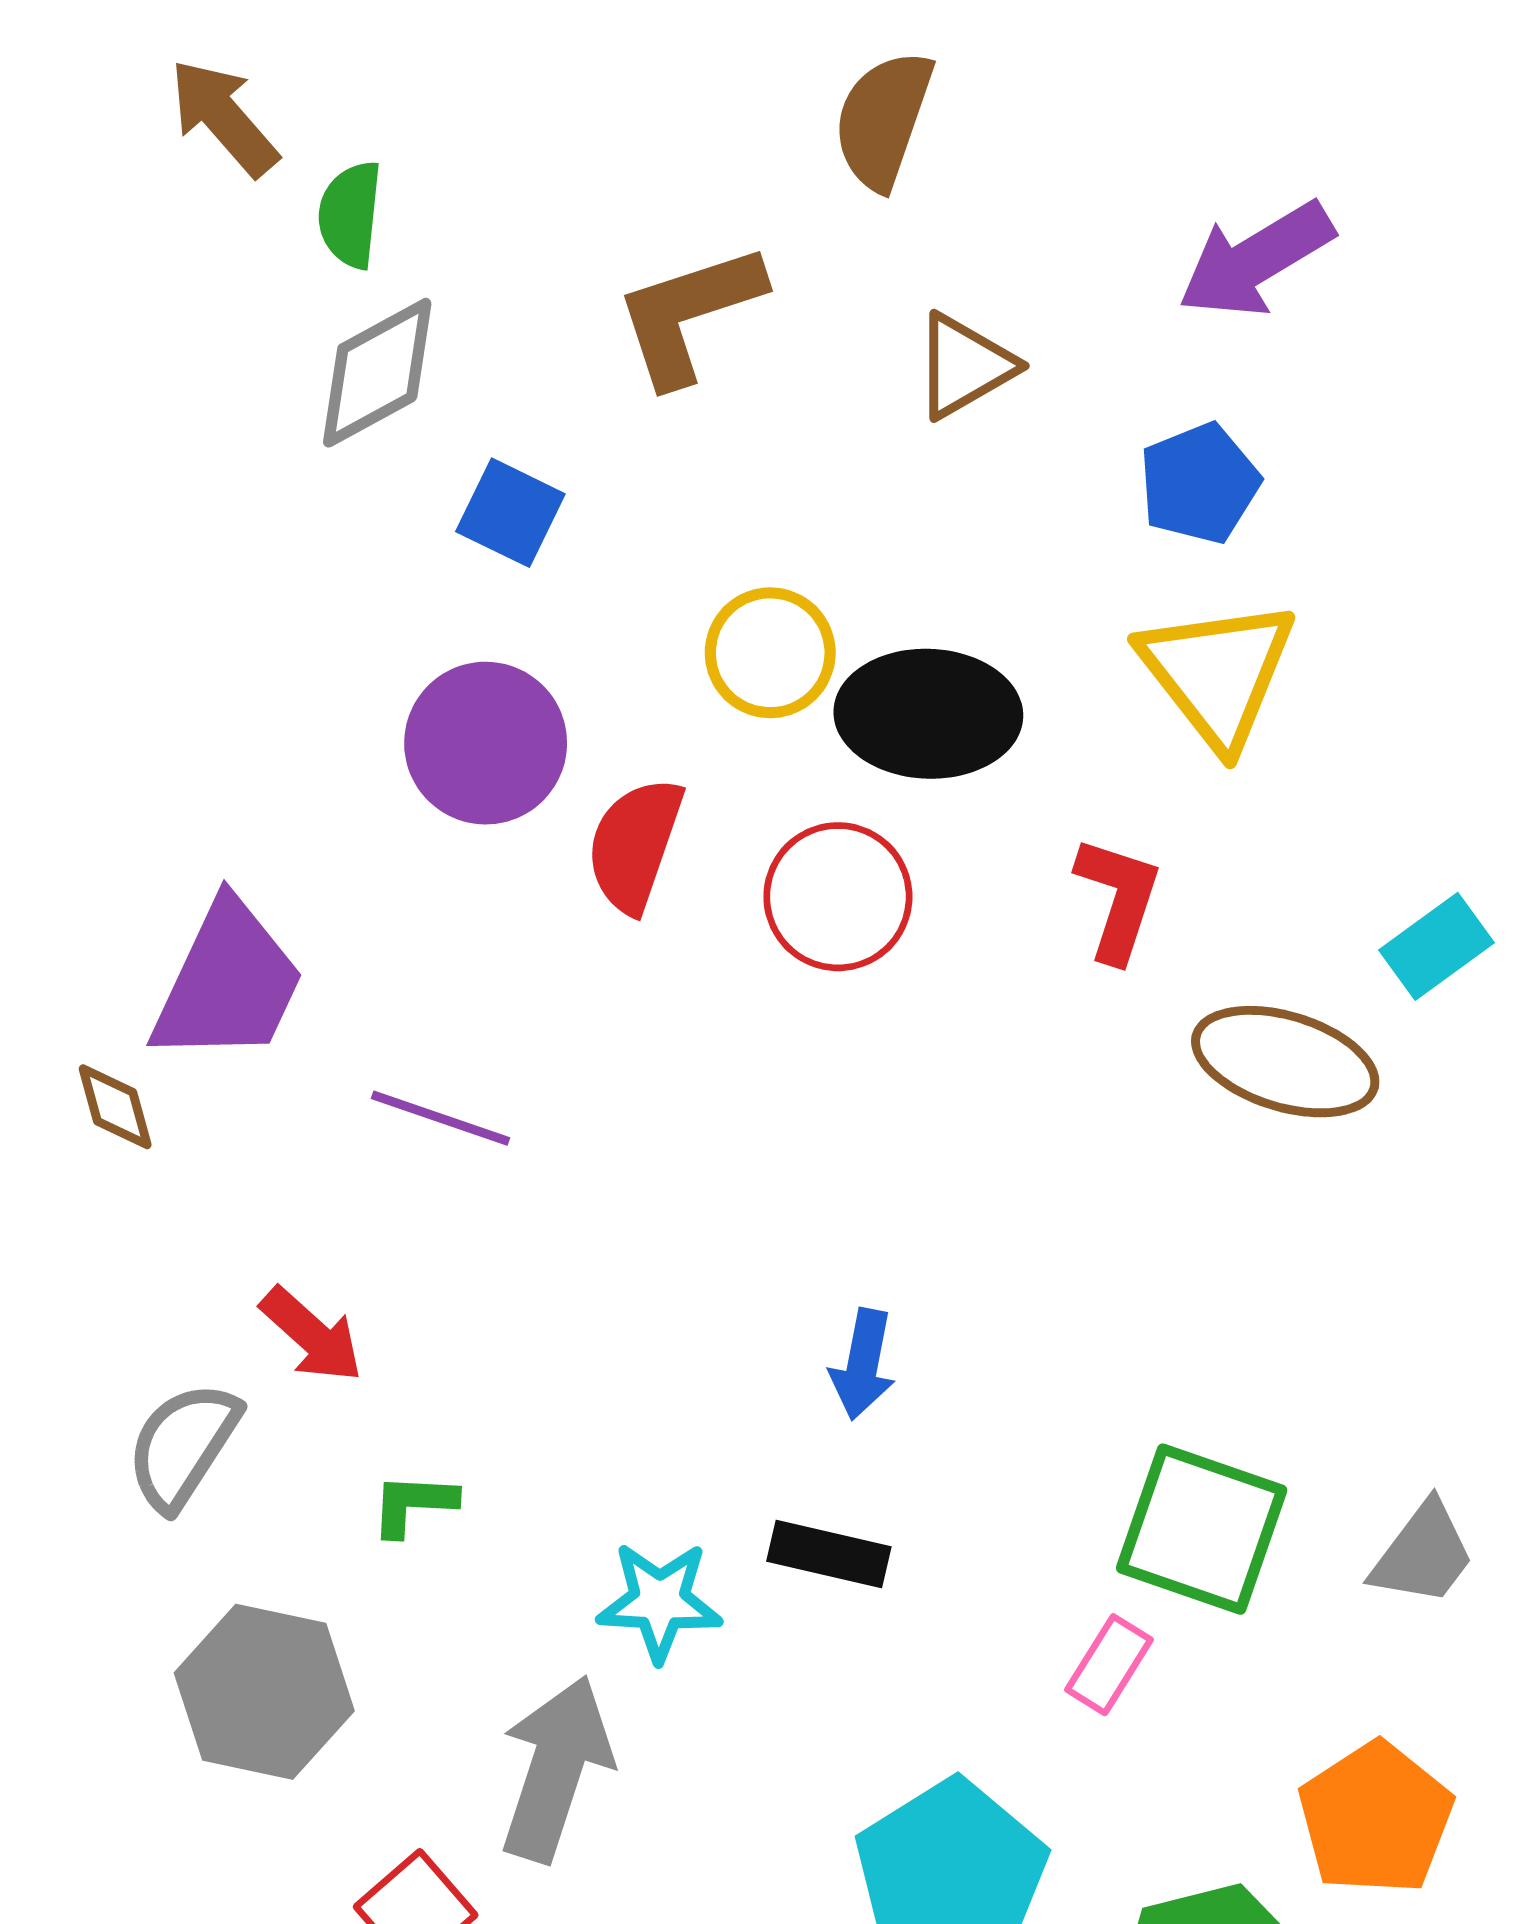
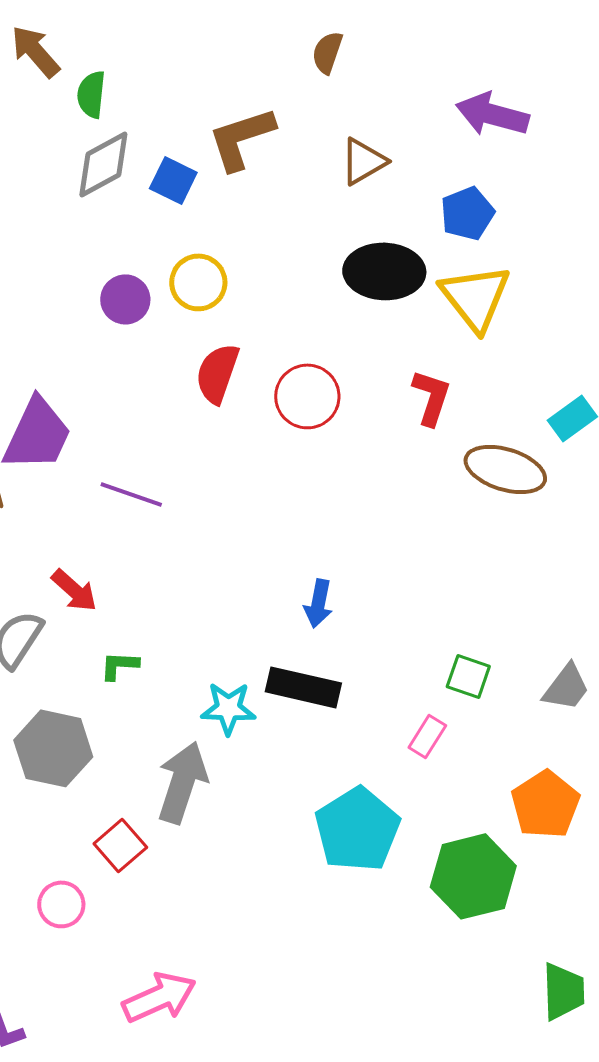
brown semicircle: (883, 120) -> (327, 52), size x0.7
purple arrow: (1256, 260) -> (492, 114), turned 46
blue square: (510, 513) -> (173, 180), moved
yellow circle: (770, 653) -> (198, 282), moved
black ellipse: (928, 714) -> (384, 271), moved
purple circle: (486, 743) -> (125, 299), moved, size x0.7
green square: (1202, 1529) -> (468, 676), size x0.6
black rectangle: (829, 1554) -> (303, 687), size x1.4

